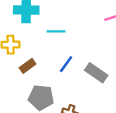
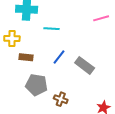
brown rectangle: (28, 66) -> (26, 57), turned 40

